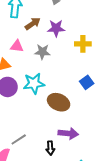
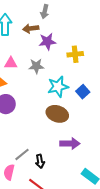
brown arrow: (33, 24) -> (31, 28), moved, turned -147
cyan star: (34, 83) -> (58, 87), moved
black arrow: (50, 148) -> (40, 161), moved

